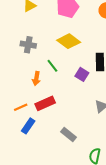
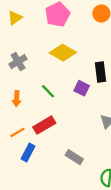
gray cross: (28, 45) -> (18, 62), turned -35
green line: (52, 66) -> (48, 91), moved
orange arrow: (36, 78) -> (17, 99), moved

